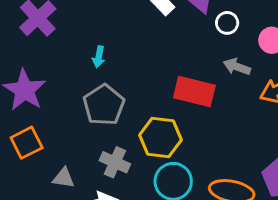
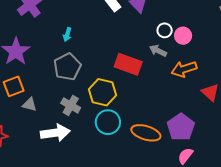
white circle: (227, 23) -> (165, 30), moved
gray triangle: (64, 178) -> (29, 104), moved

